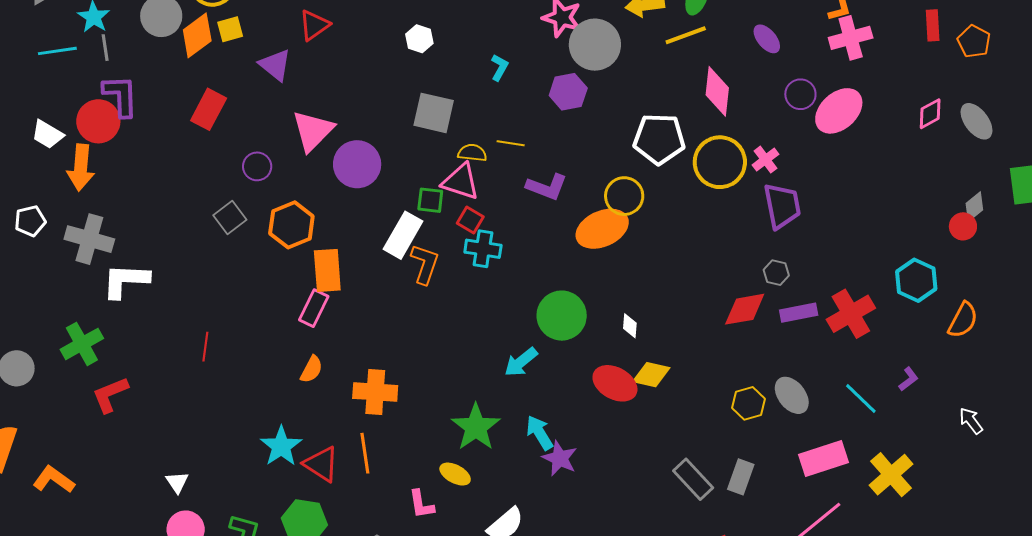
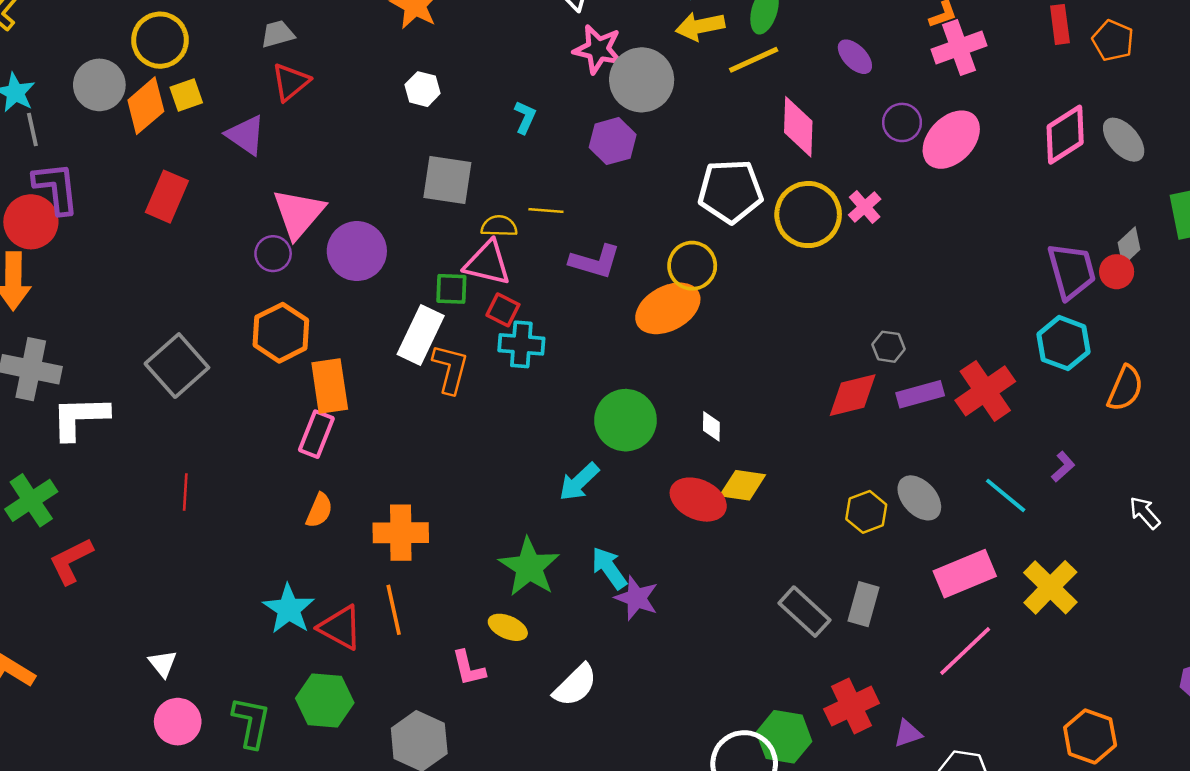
pink diamond: (930, 114) -> (1065, 135), size x1.5
purple circle: (257, 166) -> (273, 254), moved
purple trapezoid: (782, 206) -> (1072, 271), moved
gray square: (230, 218) -> (177, 366), moved, size x1.5

